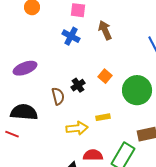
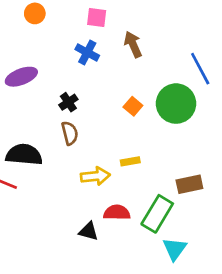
purple ellipse: (25, 68) -> (21, 77), moved
black cross: (78, 85) -> (68, 102), moved
green circle: (137, 90) -> (176, 104), moved

